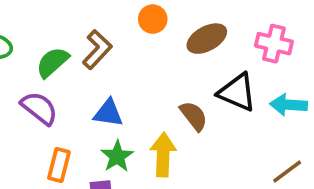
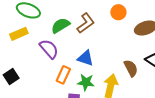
green star: (117, 156) -> (86, 82), turned 30
orange rectangle: (59, 165) -> (63, 75), moved

